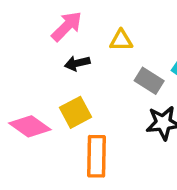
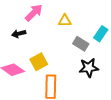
black arrow: (77, 63) -> (19, 34), moved

